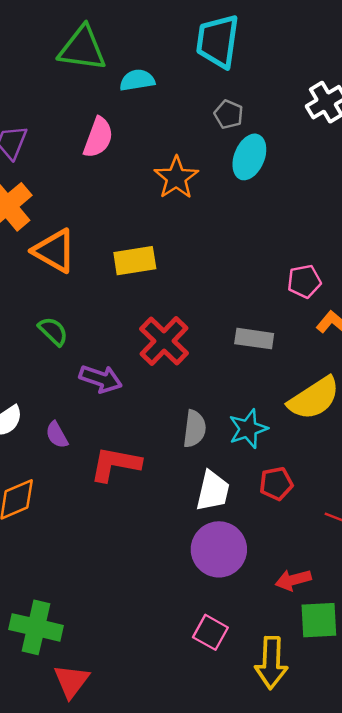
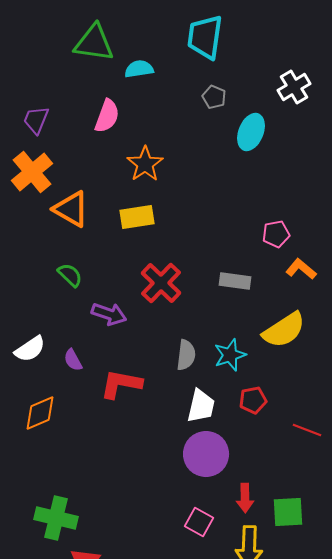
cyan ellipse: (249, 157) -> (251, 132), moved
orange star: (176, 178) -> (145, 164), moved
red arrow: (293, 580) -> (245, 498), moved, turned -76

